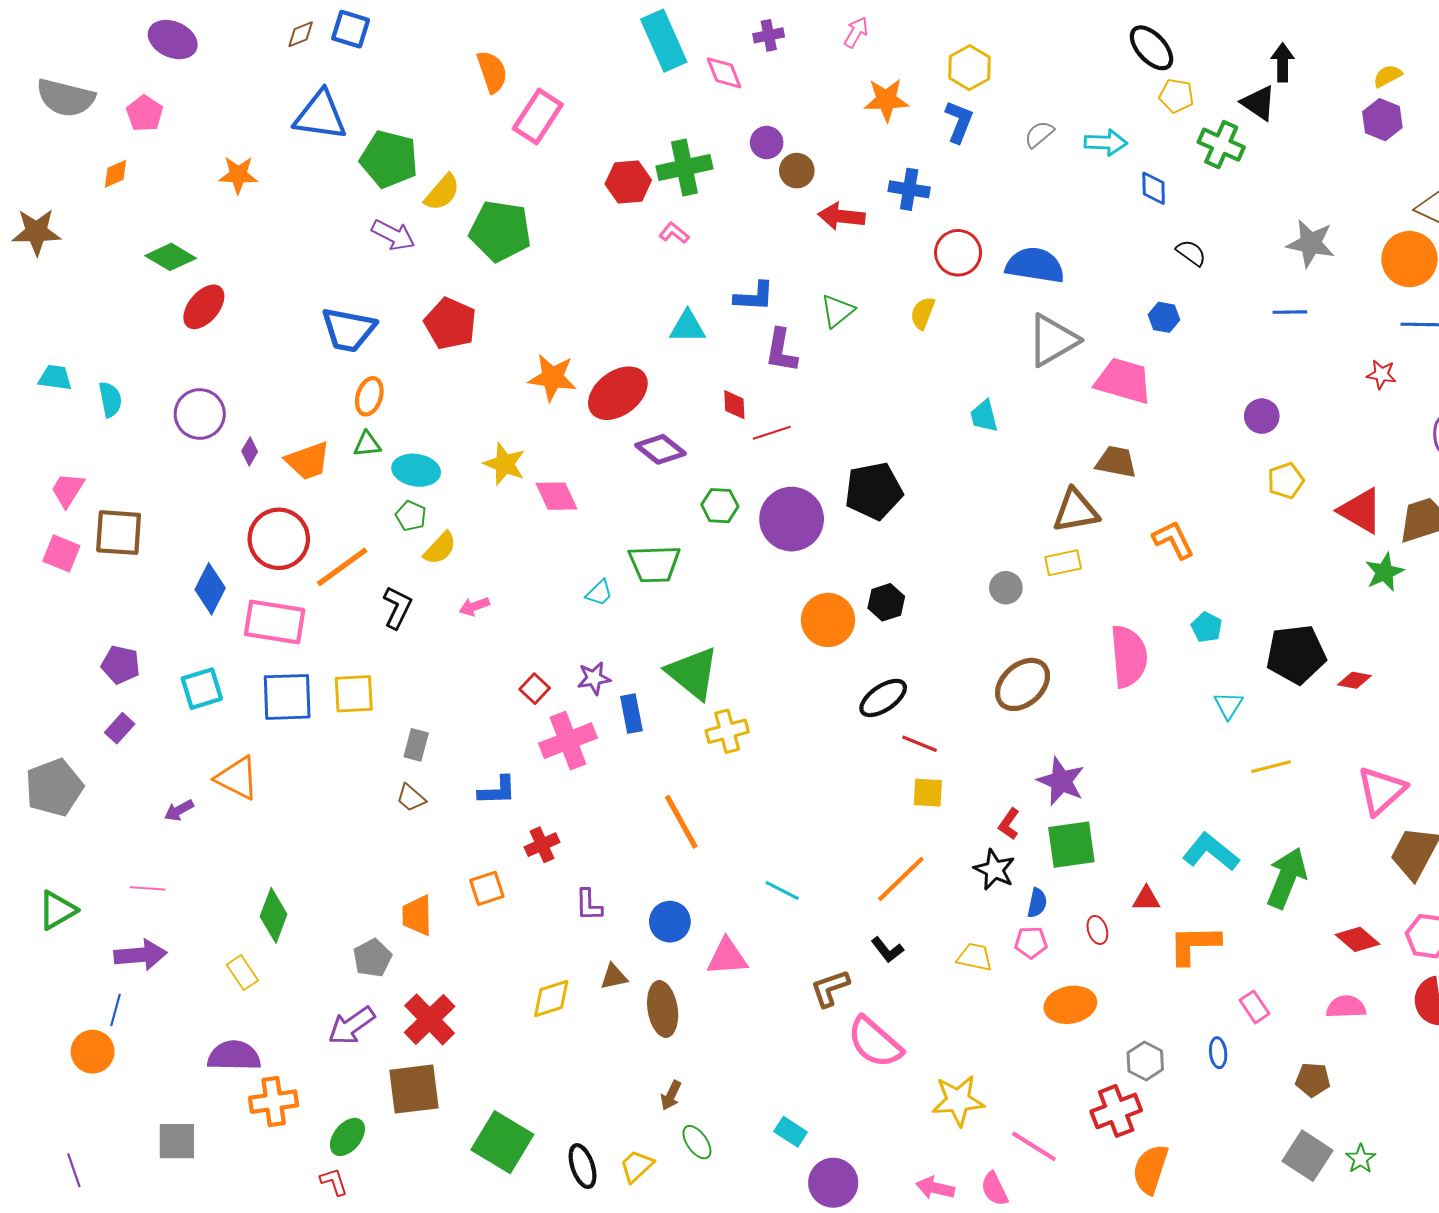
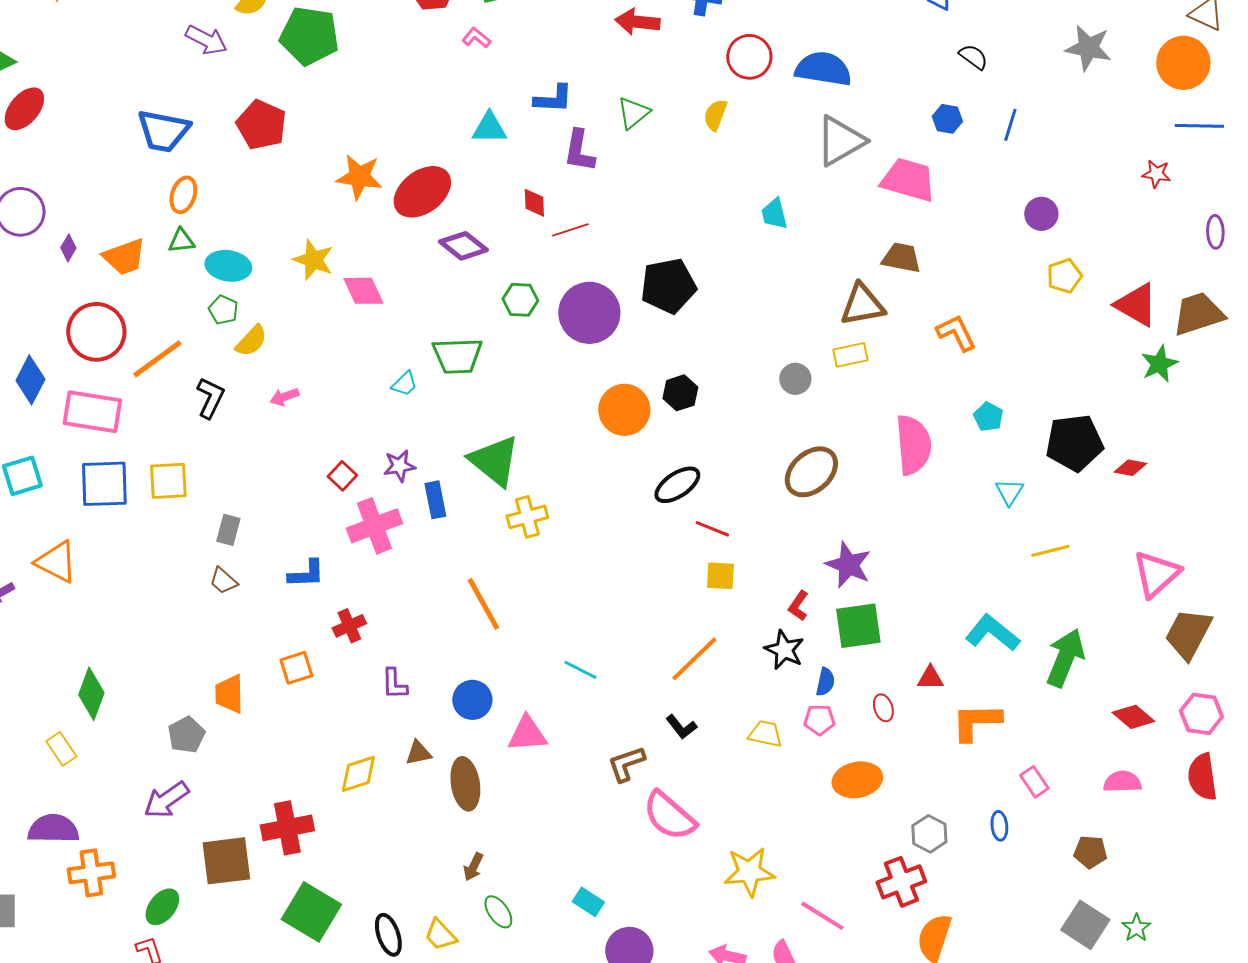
blue line: (1290, 312) -> (1010, 125), moved, turned -72
red cross: (430, 1019) -> (287, 828), moved, turned 33
yellow trapezoid: (637, 1166) -> (440, 935), turned -90

